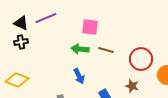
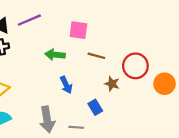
green arrow: (80, 49) -> (55, 55), moved
brown star: (132, 86) -> (112, 84), moved

